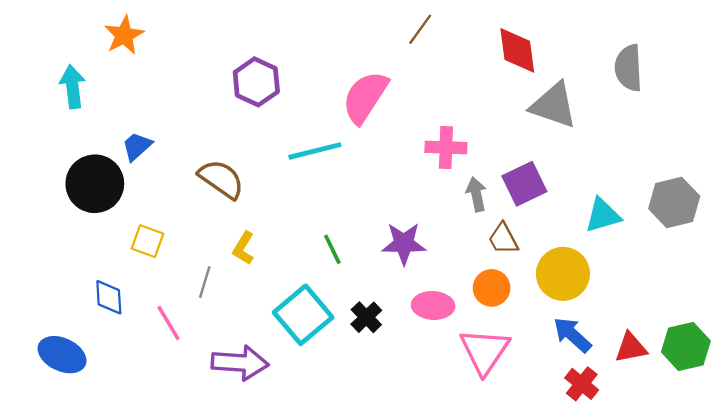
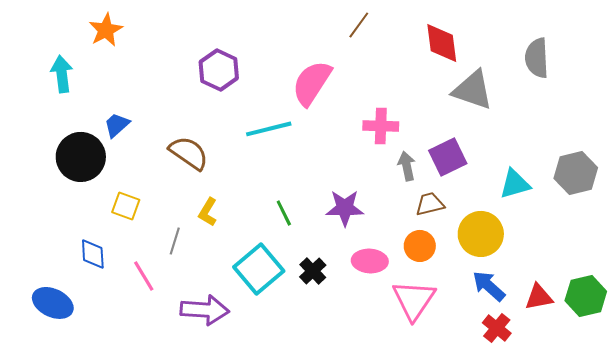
brown trapezoid: (503, 239) -> (430, 204), turned 104

